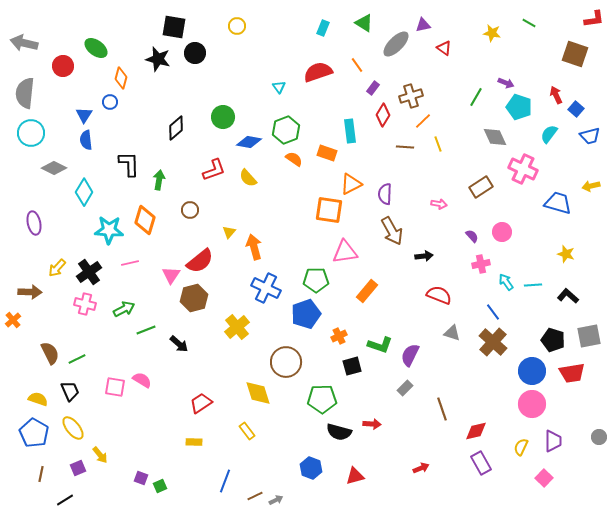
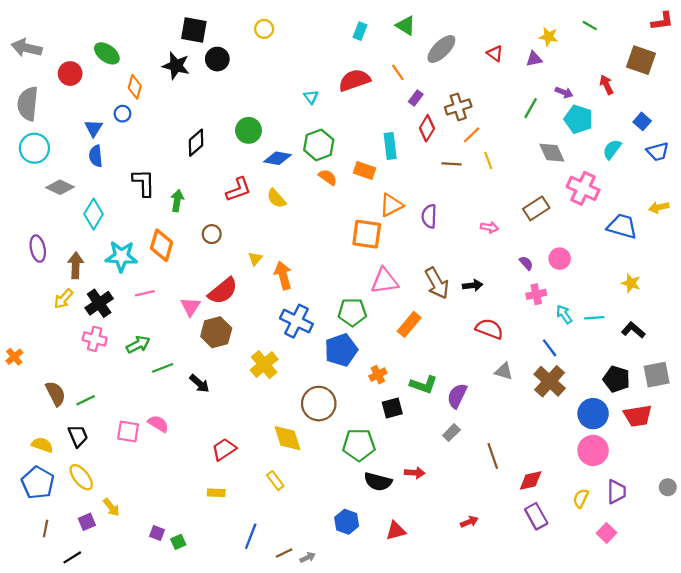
purple triangle: (423, 25) -> (534, 59), moved
red arrow: (556, 95) -> (606, 85), moved
brown arrow: (392, 231) -> (437, 283), moved
brown arrow: (30, 292) -> (76, 265), moved, turned -90

